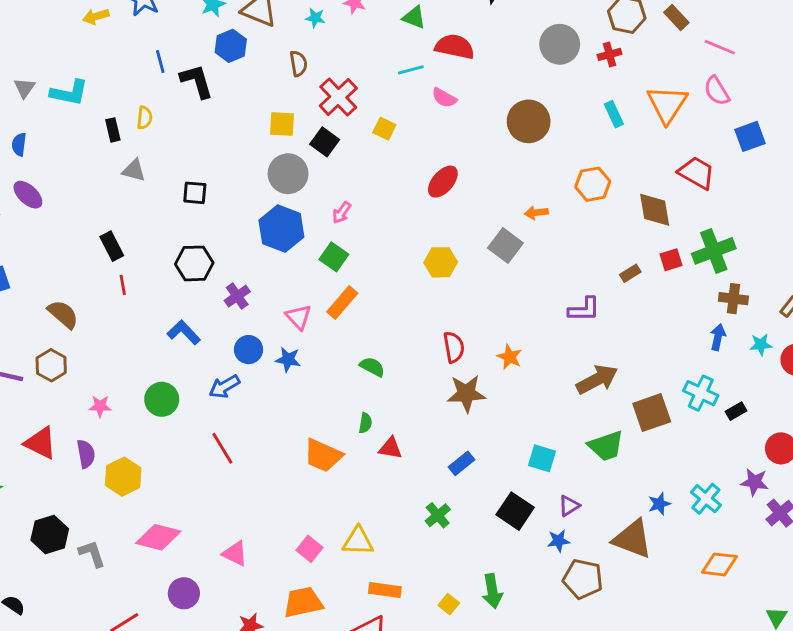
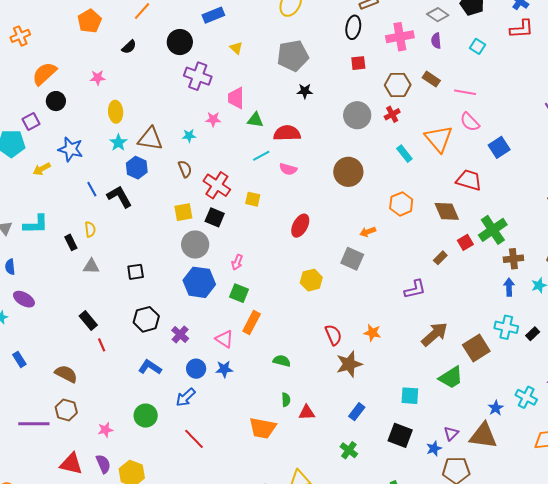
purple triangle: (569, 506) -> (451, 433), moved

